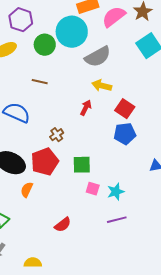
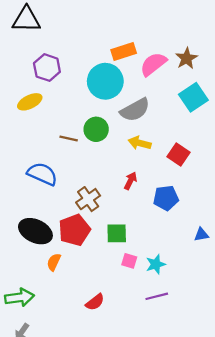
green circle: (45, 45) -> (96, 129), moved
red arrow: (86, 108) -> (130, 181), moved
red square: (125, 109) -> (178, 154), moved
brown cross: (57, 135) -> (88, 199), size x1.5

